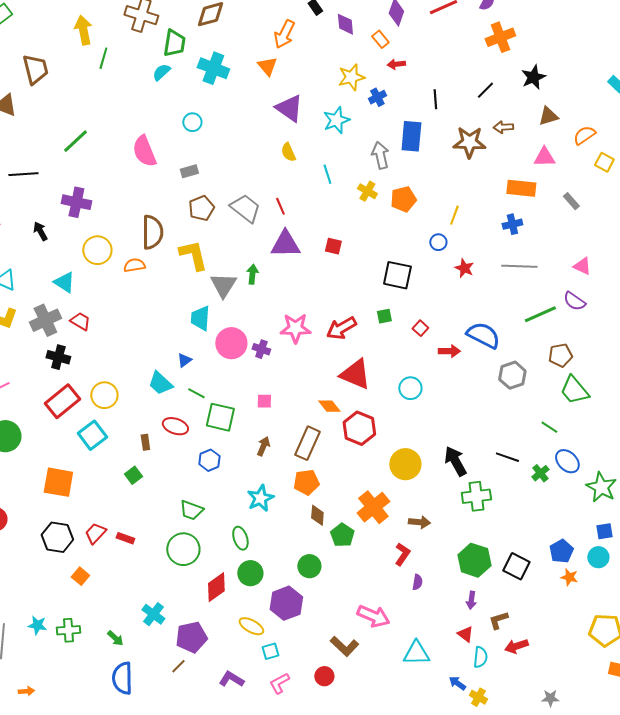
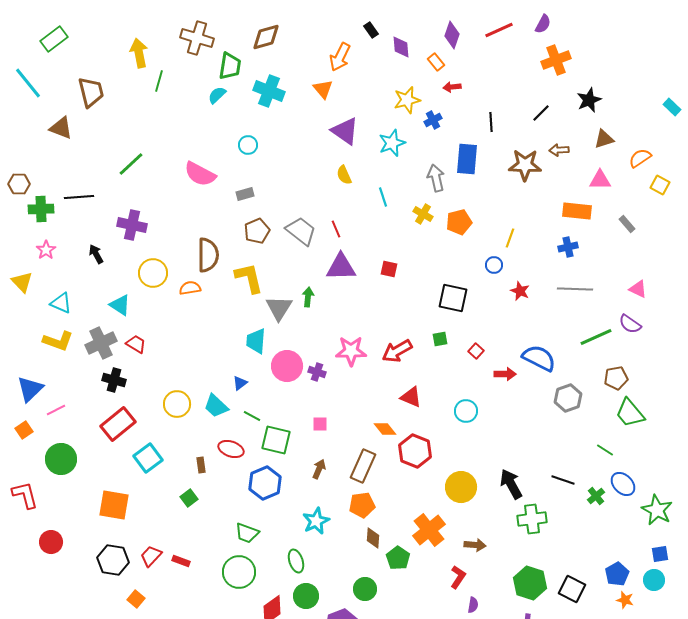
pink semicircle: (144, 151) -> (200, 174), turned -40
red triangle: (355, 374) -> (411, 397), size x0.7
yellow circle: (104, 395) -> (177, 404), moved
blue hexagon: (209, 460) -> (265, 483), size x1.5

